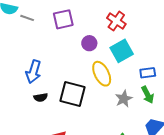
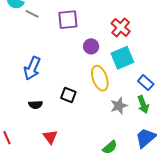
blue rectangle: (148, 73) -> (146, 83), turned 42
black square: (73, 94) -> (68, 95), size x0.6
black semicircle: (41, 97) -> (36, 105), moved

